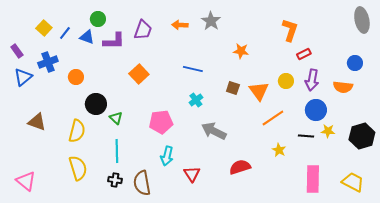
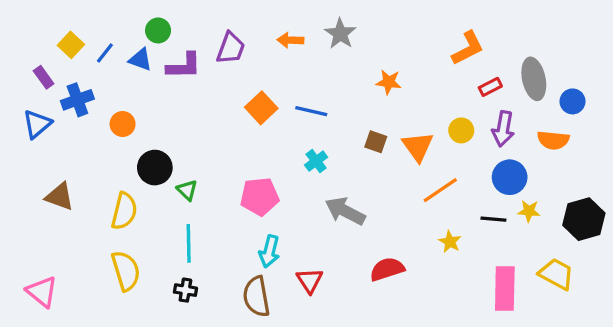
gray ellipse: (362, 20) -> (534, 79), moved
orange L-shape: (290, 30) -> (468, 48), turned 45
purple rectangle: (17, 51) -> (44, 77), moved
orange square: (139, 74) -> (261, 108), moved
yellow trapezoid: (353, 182) -> (556, 274), moved
brown semicircle: (142, 183) -> (256, 297), moved

